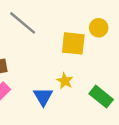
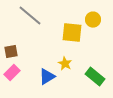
blue triangle: (43, 97) -> (47, 77), turned 30

